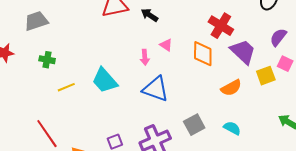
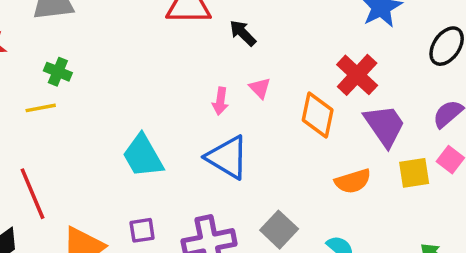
cyan trapezoid: (105, 80) -> (143, 156), moved
yellow line: (66, 87) -> (41, 108), moved
gray square: (194, 125) -> (279, 230), turned -30

